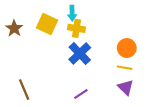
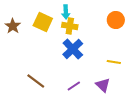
orange circle: (127, 48) -> (116, 20), moved
purple triangle: (126, 87) -> (103, 85), moved
brown line: (24, 90) -> (36, 81), moved, turned -30

